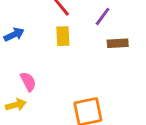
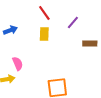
brown rectangle: (118, 43) -> (90, 43), moved

